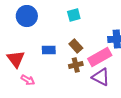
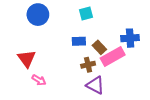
brown rectangle: (76, 46) -> (99, 47), moved
blue rectangle: (49, 50) -> (79, 41), moved
purple triangle: (101, 77) -> (95, 85), moved

